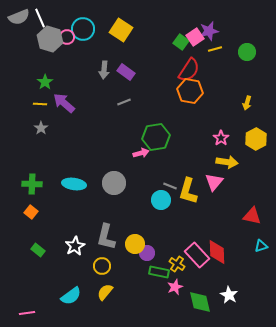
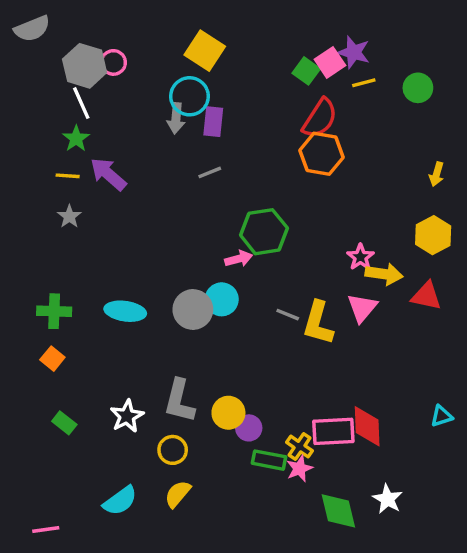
white line: (40, 18) -> (81, 103), moved
cyan circle: (83, 29) -> (190, 96), moved
purple star: (209, 31) -> (354, 52), turned 30
purple rectangle: (126, 72) -> (213, 122), turned 60
yellow arrow: (247, 103) -> (437, 174), moved
pink star: (221, 138) -> (360, 257), moved
cyan circle: (161, 200) -> (222, 299), moved
red triangle: (252, 216) -> (426, 296), moved
pink rectangle: (197, 255) -> (333, 431), turned -50
pink star: (175, 287) -> (299, 469), moved

